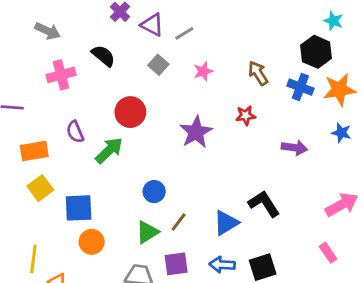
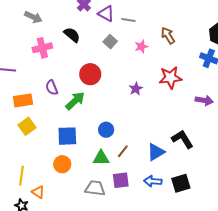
gray line: (184, 33) -> (128, 20), turned 40
brown arrow: (258, 73) -> (168, 36), moved
red star: (246, 115) -> (170, 78), size x1.6
purple star: (196, 132) -> (136, 89), size x0.6
blue square: (79, 208) -> (67, 136), moved
green triangle: (147, 232) -> (101, 158), turned 30

